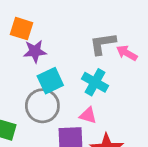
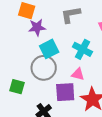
gray L-shape: (103, 44) -> (71, 15), moved

